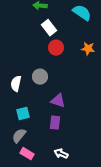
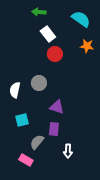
orange star: (88, 49) -> (87, 46), moved
gray semicircle: (19, 136) -> (37, 142), moved
white arrow: (61, 154) -> (68, 151), moved, turned -112

